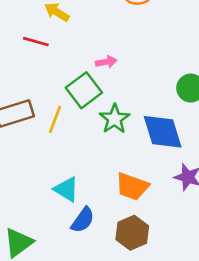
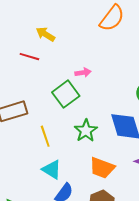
yellow line: (55, 119) -> (45, 136), moved, turned -40
green star: (114, 119) -> (86, 131), moved

